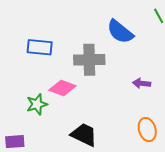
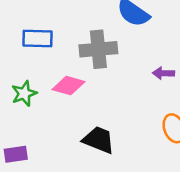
green star: (37, 104) -> (24, 93), moved

